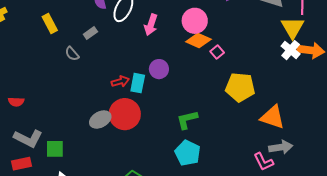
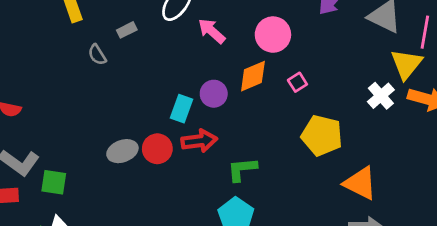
pink arrow: (151, 25) -> (212, 31), turned 105
orange diamond: (198, 40) -> (253, 76), moved, turned -55
white cross: (291, 50) -> (381, 96), moved
red arrow: (120, 81) -> (199, 141), moved, size x1.4
red circle: (125, 114) -> (157, 149), size x0.7

